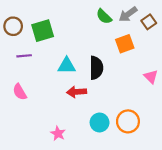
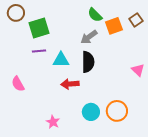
gray arrow: (128, 14) -> (89, 37), moved
brown circle: (13, 26) -> (16, 13), moved
orange square: (125, 44) -> (114, 26), moved
purple line: (24, 56) -> (39, 51), moved

